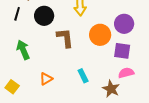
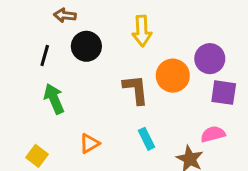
black line: (17, 14) -> (45, 56), moved
brown L-shape: (65, 38) -> (136, 89), moved
purple square: (122, 51) -> (224, 93), moved

